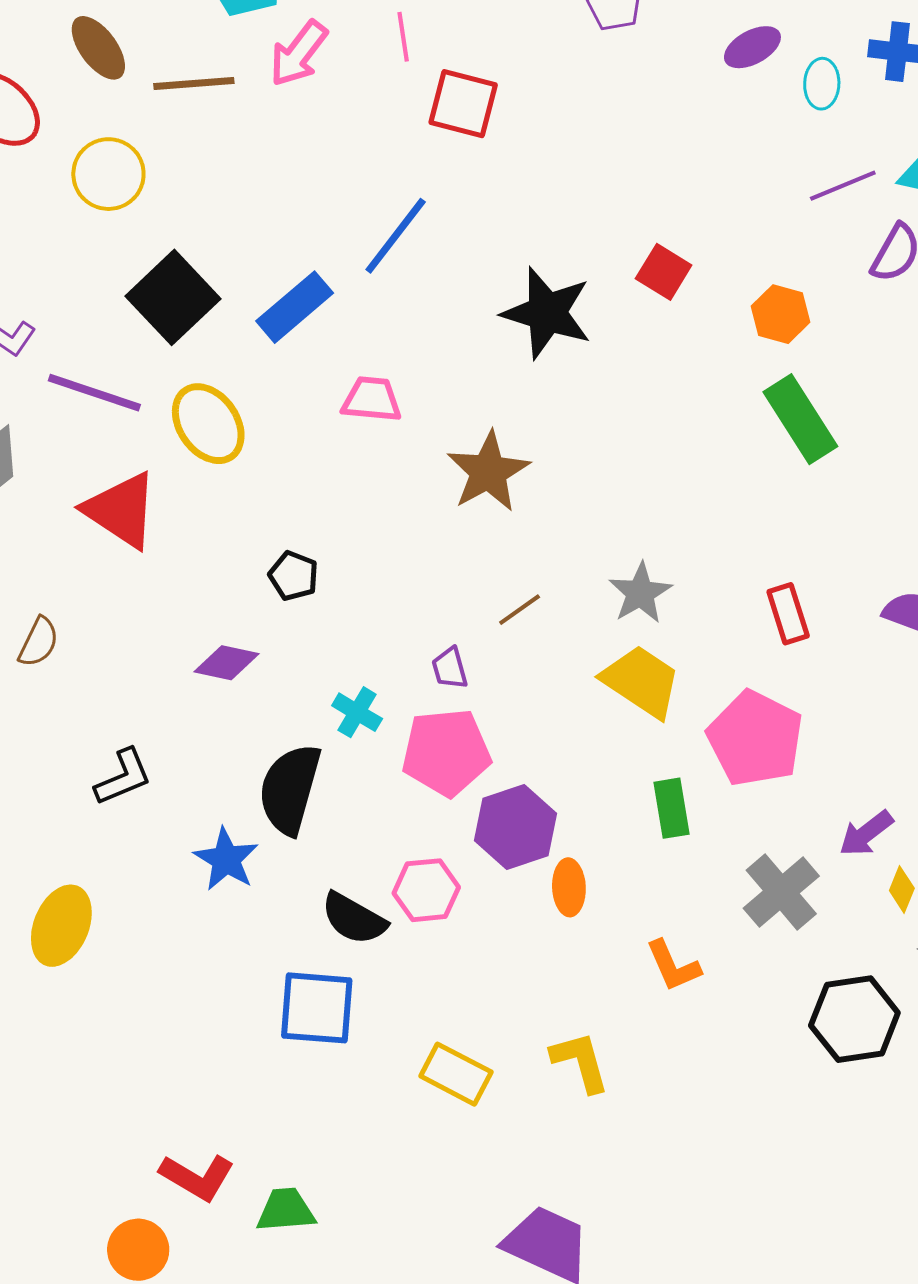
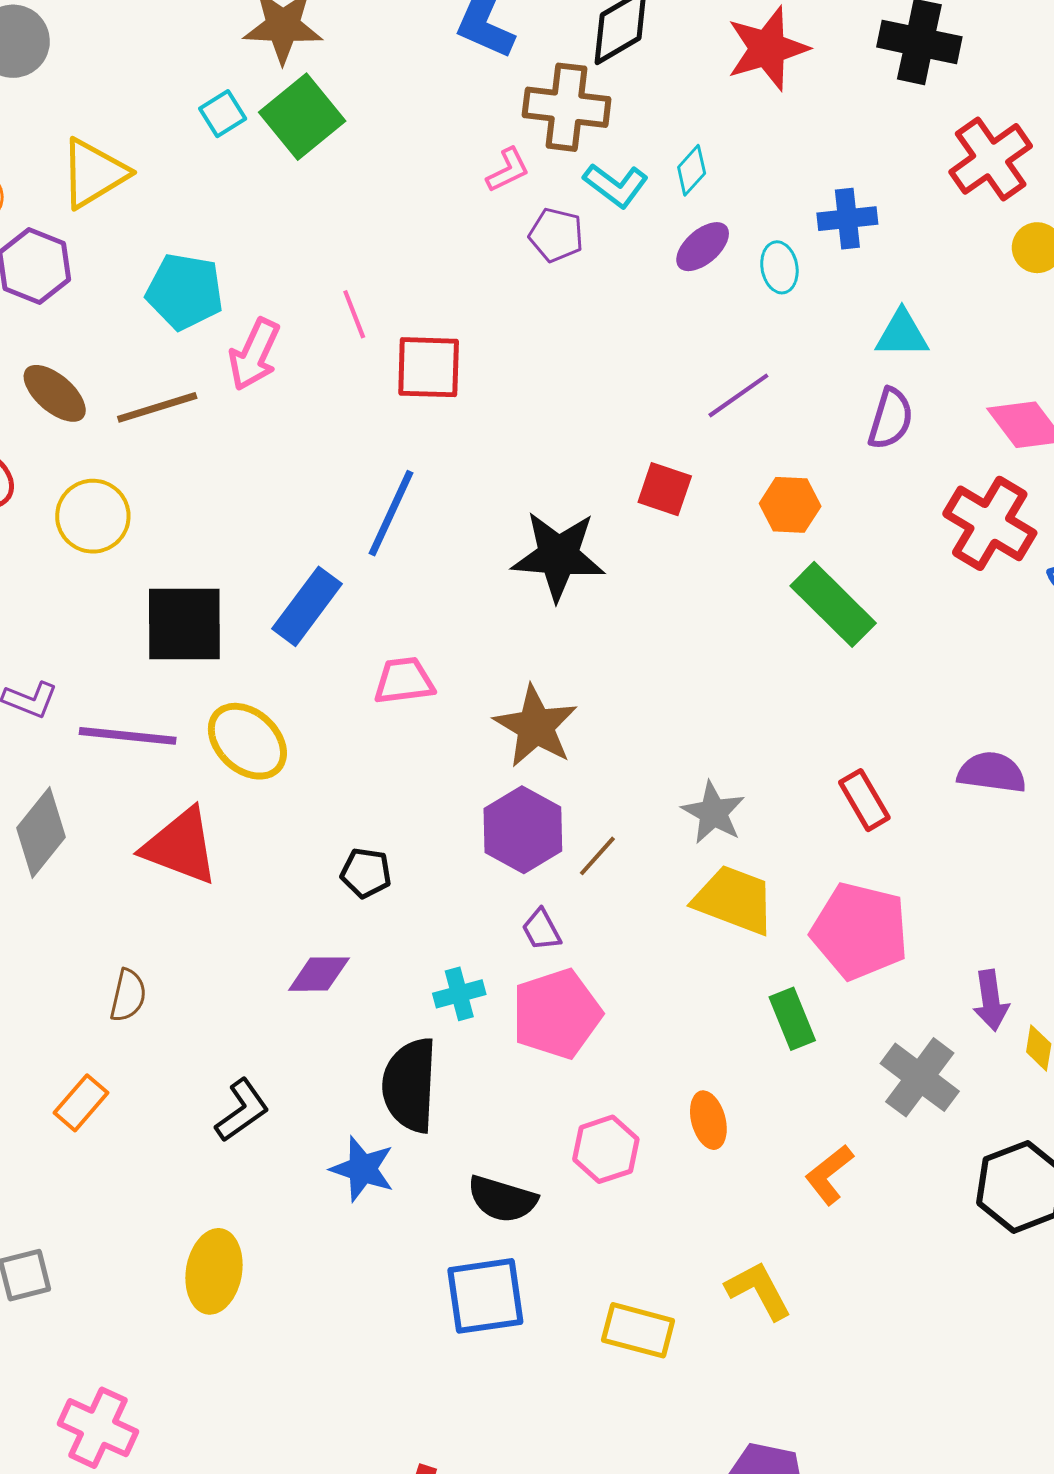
purple line: (843, 186) -> (738, 395), moved
black square: (173, 297) -> (184, 624), turned -34
cyan cross: (357, 712) -> (459, 994), turned -33
purple hexagon: (516, 827) -> (523, 830), moved
purple arrow: (866, 834) -> (991, 1000), turned -48
pink hexagon: (426, 890) -> (606, 1149), moved
orange L-shape: (673, 966) -> (829, 1175), turned 88

